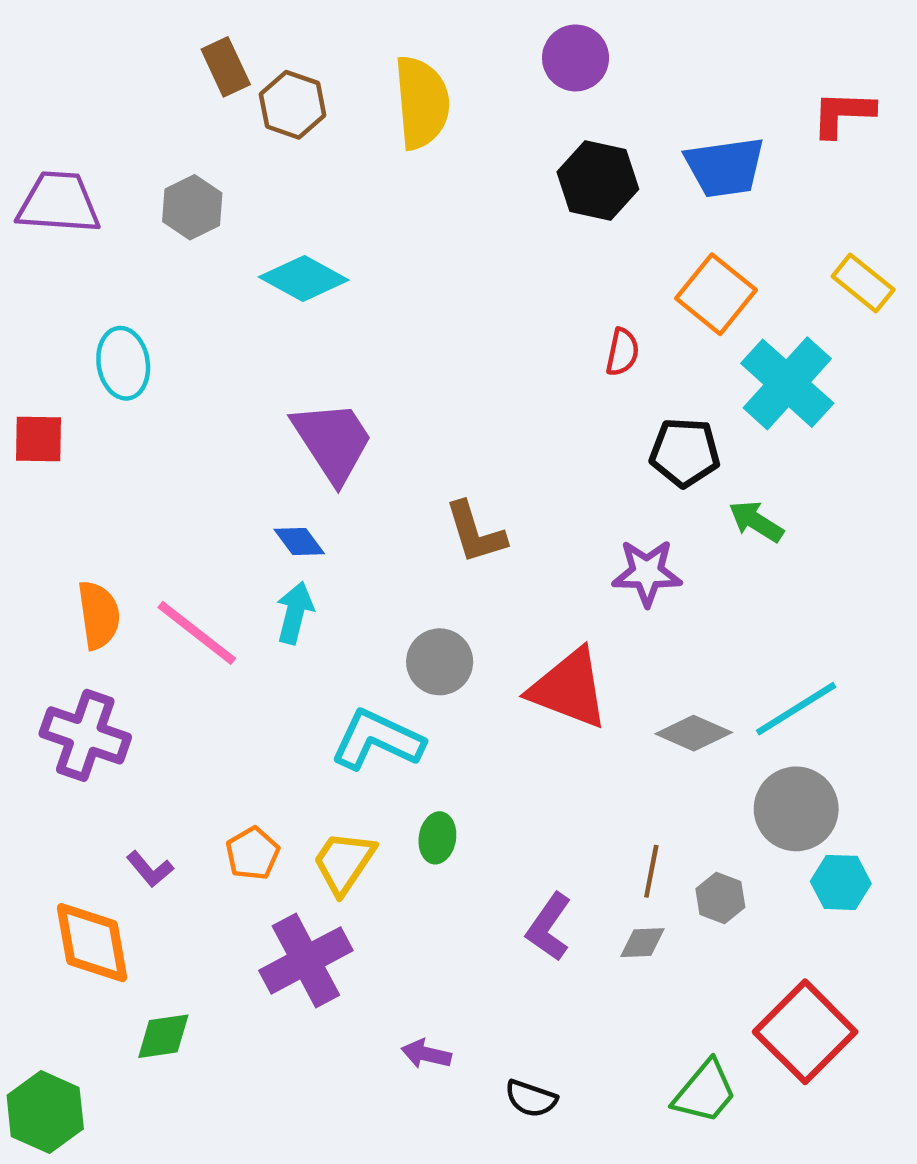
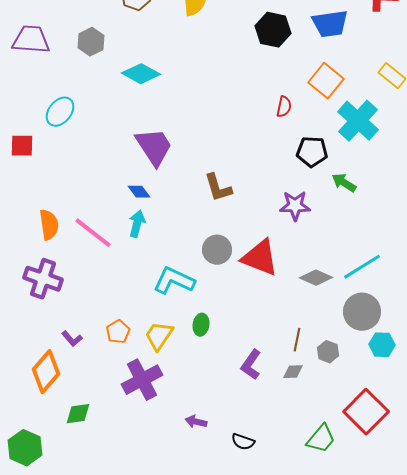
cyan ellipse: (123, 363) -> (60, 112), turned 48
gray circle: (440, 662) -> (217, 250), moved
orange diamond: (92, 943) -> (46, 372), turned 51

